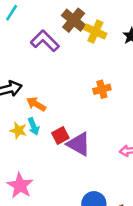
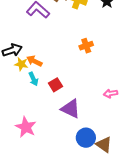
yellow star: (18, 131) -> (21, 64), moved
purple triangle: (79, 144) -> (71, 109), moved

